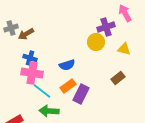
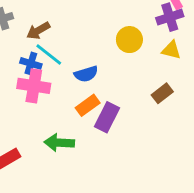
purple cross: (106, 27) -> (170, 17), moved
brown arrow: (26, 34) -> (38, 31), moved
cyan line: (42, 91) -> (49, 54), moved

